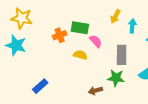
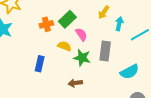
green rectangle: (80, 28) -> (67, 19), turned -60
green star: (116, 78) -> (82, 58), moved
blue rectangle: (40, 86) -> (40, 64), moved, turned -42

